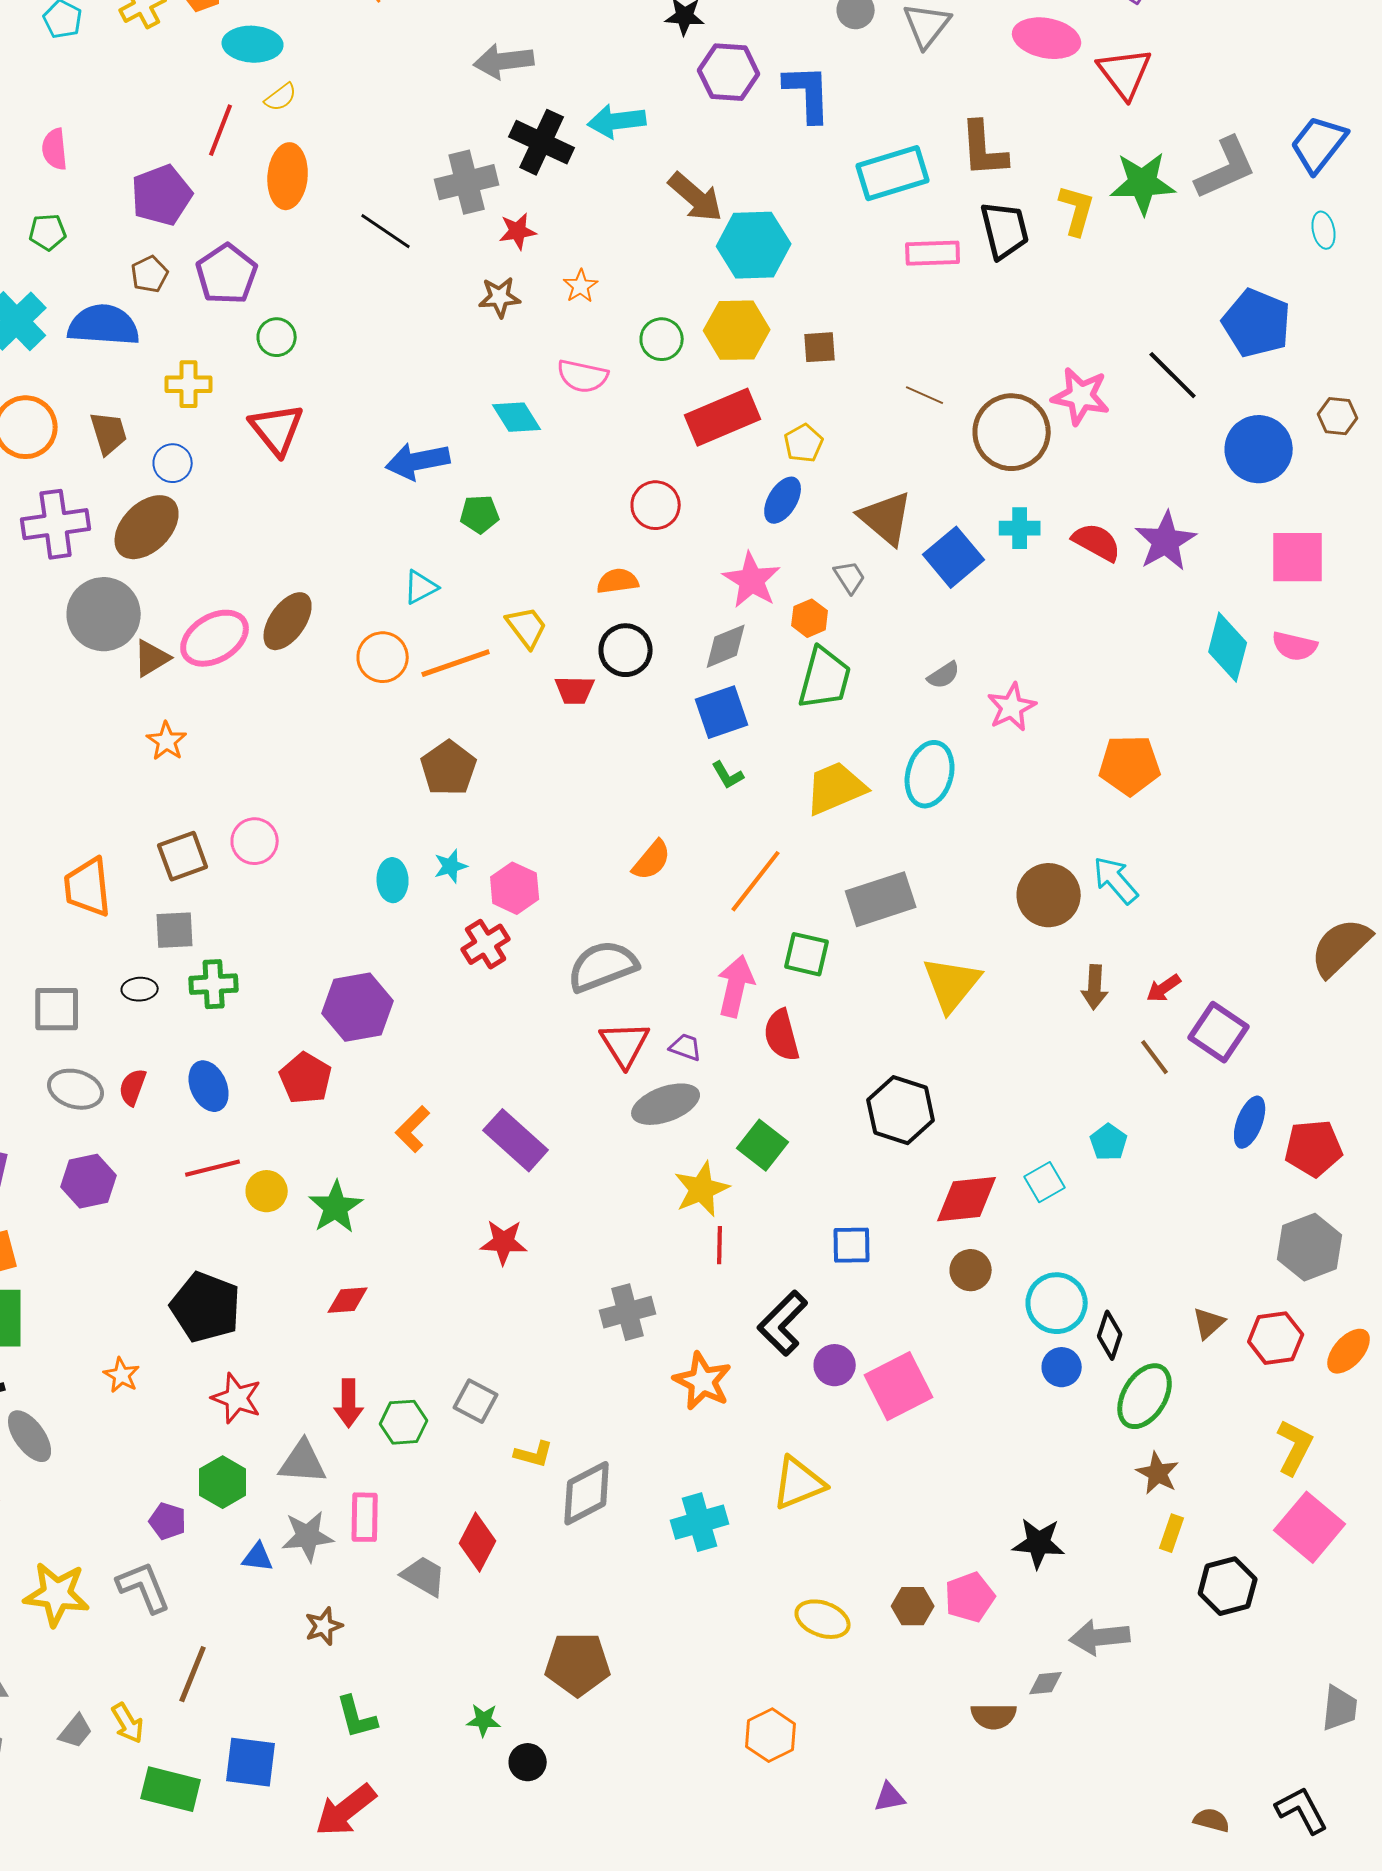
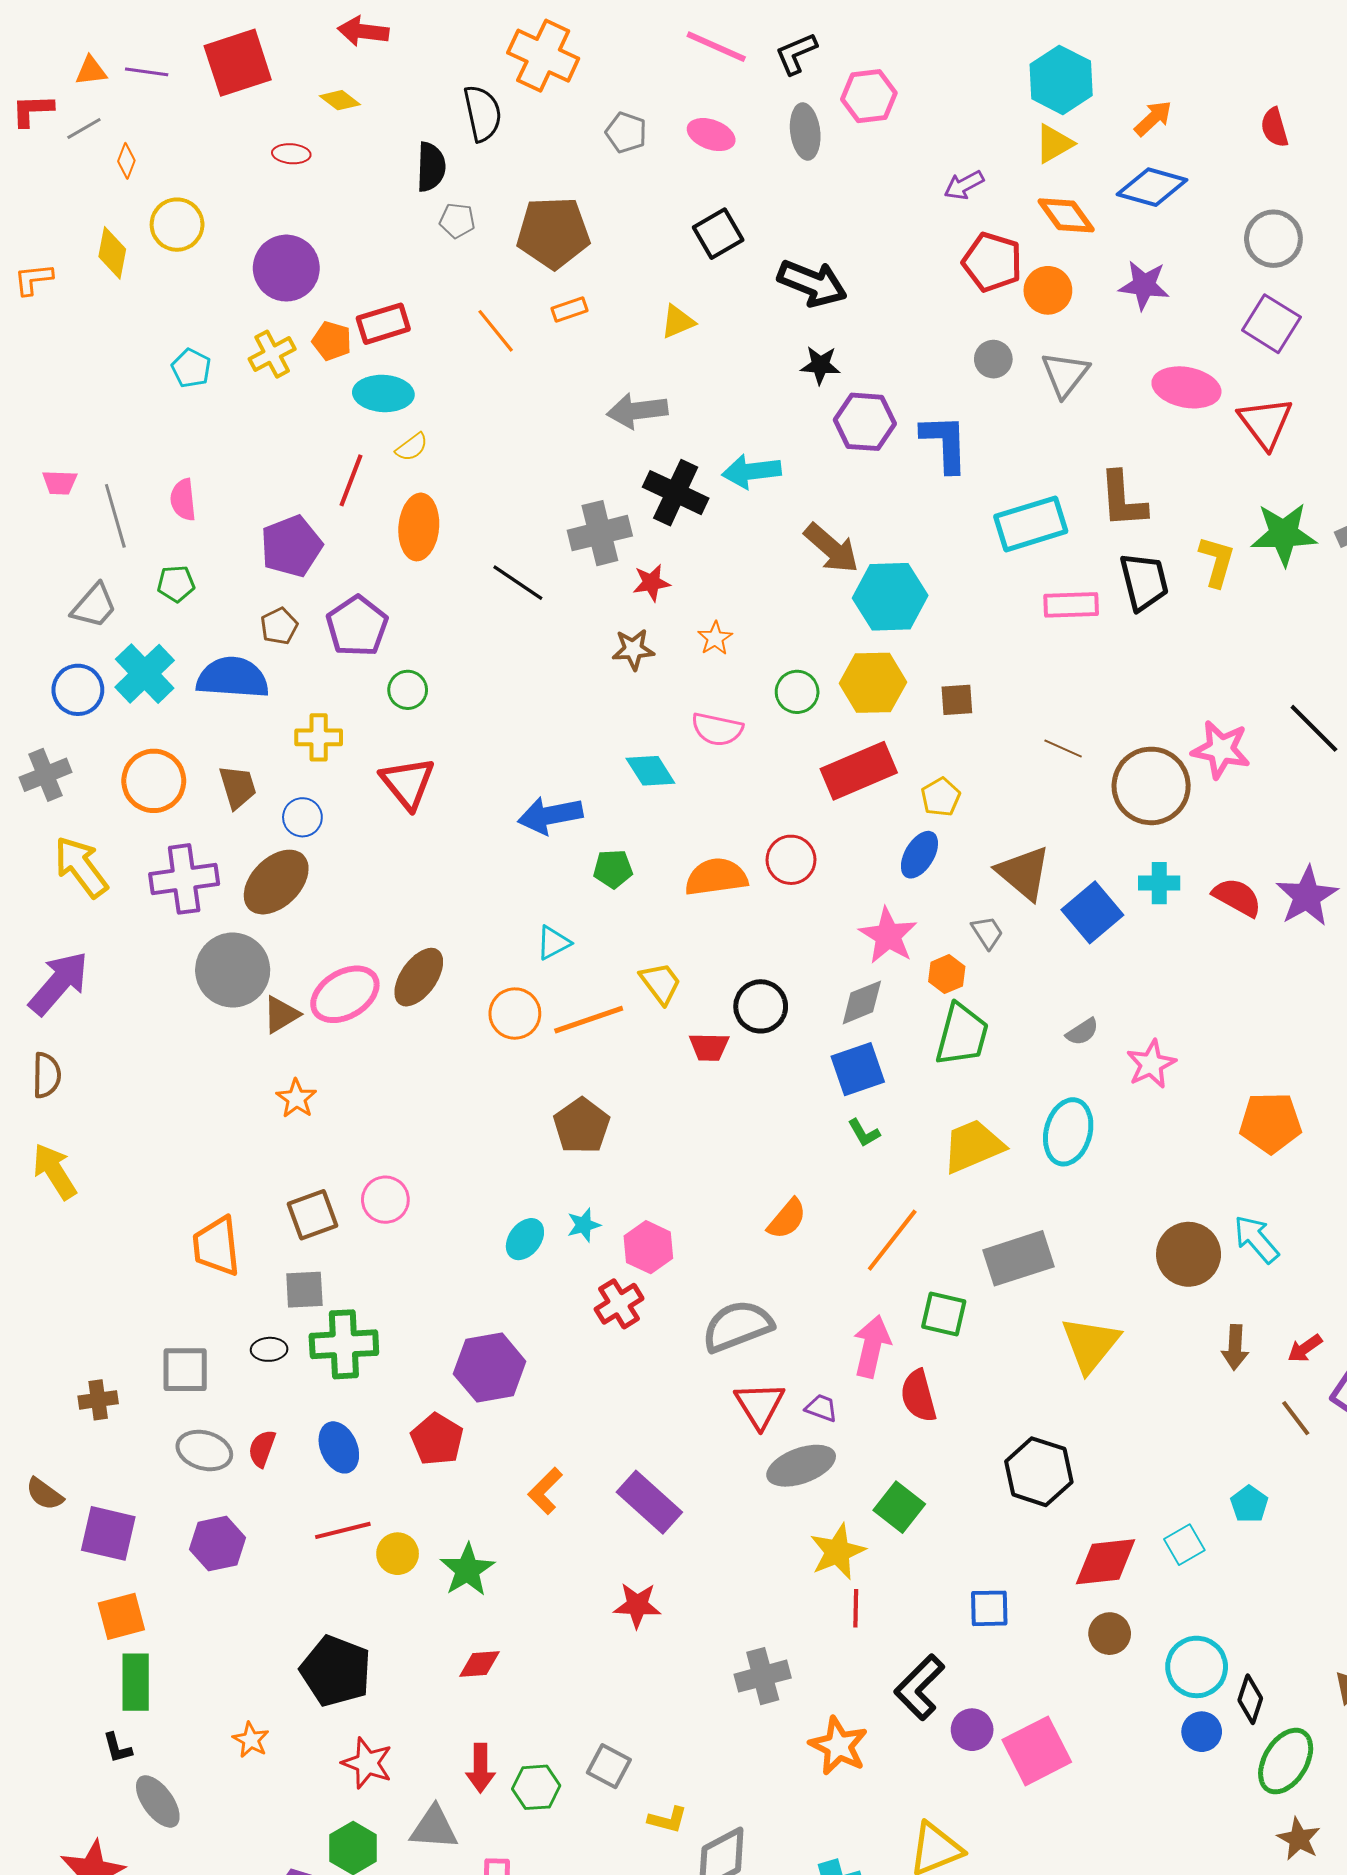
orange semicircle: (618, 581) -> (716, 877), moved, size x1.5
cyan ellipse: (393, 880) -> (525, 1239), turned 39
green cross: (214, 984) -> (344, 1344), size x1.4

